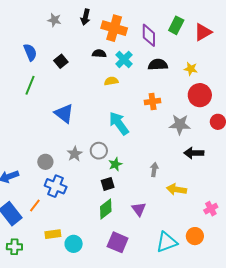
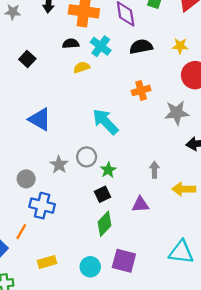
yellow semicircle: (111, 81) -> (82, 67), moved
purple triangle: (139, 209) -> (140, 204), moved, turned -49
cyan triangle: (167, 242) -> (181, 252), turned 35
cyan circle: (74, 244) -> (90, 267), moved

